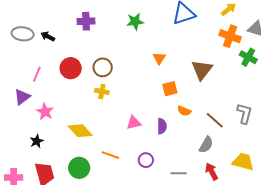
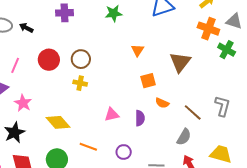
black star: (37, 141) -> (14, 132), size x1.5

